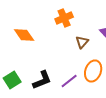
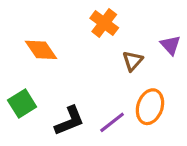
orange cross: (64, 18) -> (104, 23), turned -30
green square: (12, 80) -> (22, 104), moved

